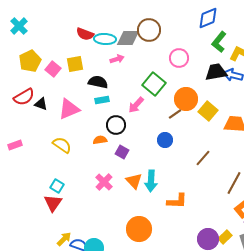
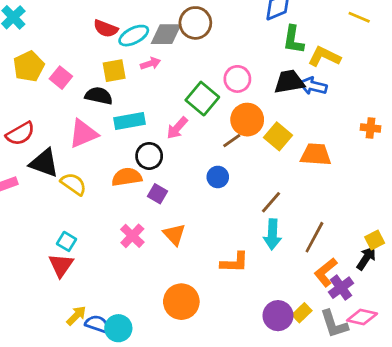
cyan ellipse: (105, 39) -> (134, 36), turned -30
green L-shape: (219, 42) -> (293, 40), turned -30
pink circle: (179, 58) -> (237, 79), moved
yellow square: (75, 64) -> (114, 71), moved
black semicircle: (98, 82) -> (99, 96), moved
red semicircle: (24, 97) -> (20, 134), moved
cyan rectangle: (102, 100) -> (130, 121), size x1.5
black triangle: (41, 104) -> (44, 163), moved, size x1.6
orange semicircle: (100, 140) -> (127, 177), size x1.5
cyan arrow: (151, 181) -> (272, 234), moved

